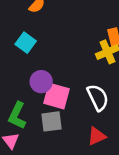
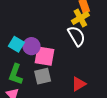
cyan square: (26, 43) -> (16, 44), moved
white semicircle: (98, 98) -> (76, 36), moved

